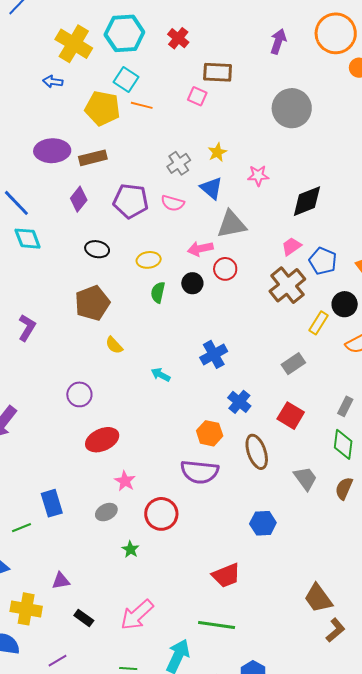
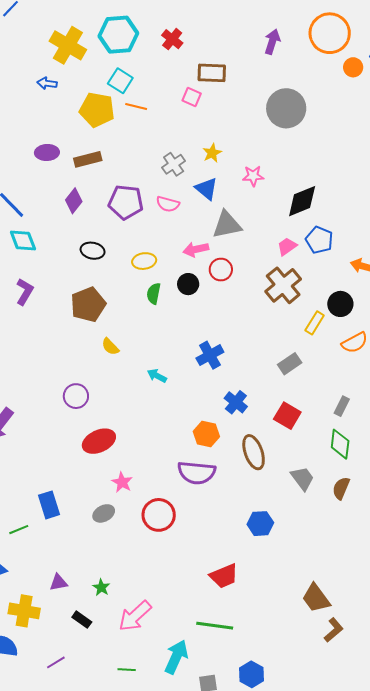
purple ellipse: (52, 151) -> (47, 152), size x0.7
blue pentagon: (323, 261) -> (319, 240), moved
purple L-shape: (27, 328) -> (25, 292), moved
green star: (130, 549) -> (101, 587), moved

